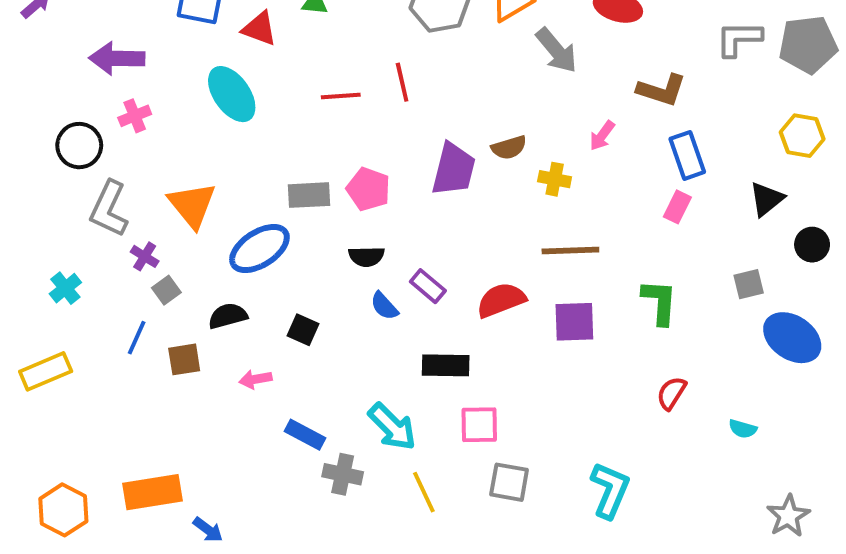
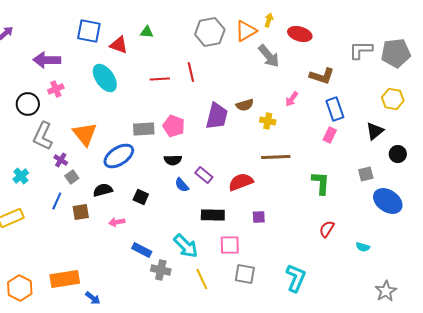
purple square: (574, 322) -> (259, 217), moved, size x0.6

